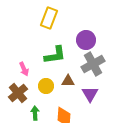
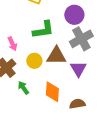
brown triangle: (68, 81) -> (56, 56), size x1.5
green arrow: (35, 113) -> (23, 88), turned -32

